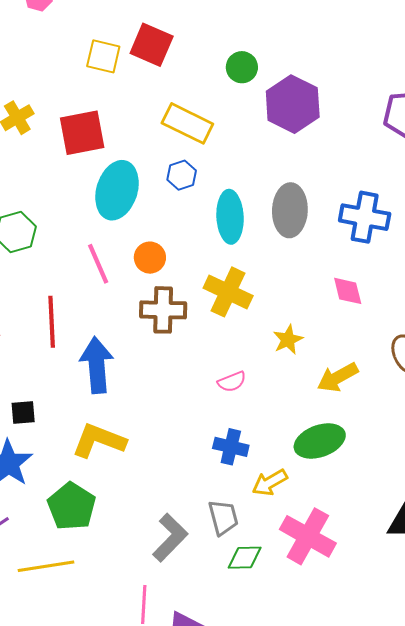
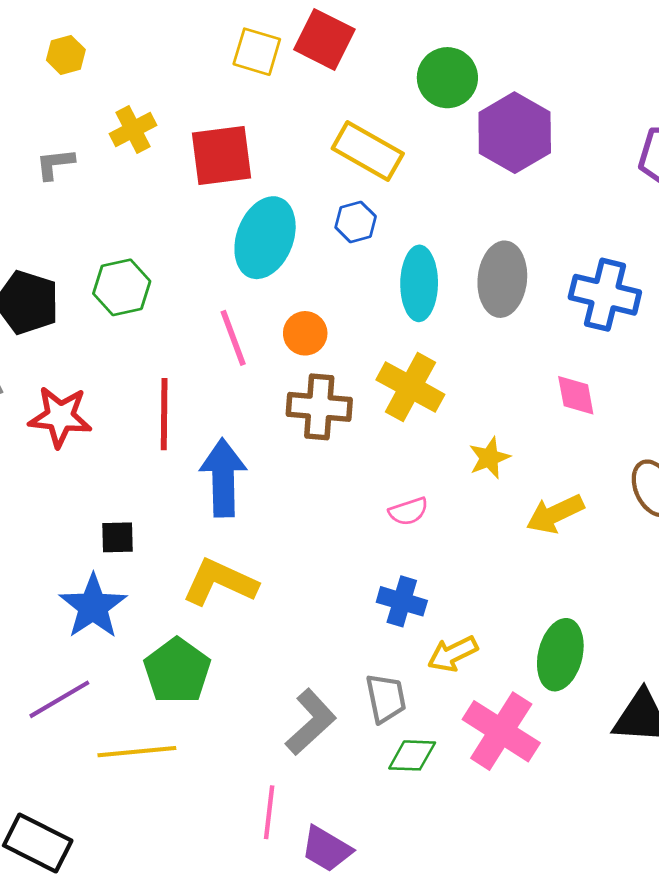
green circle: (242, 67) -> (447, 78), size x1.4
green ellipse: (320, 441) -> (560, 655), moved, turned -60

